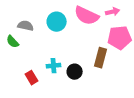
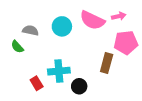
cyan cross: (54, 66) -> (59, 71), size x1.5
black circle: (75, 72) -> (79, 86), moved

